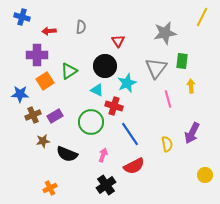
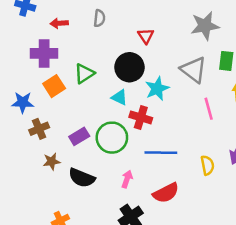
gray triangle: (156, 68) -> (194, 70), turned -30
purple rectangle: (55, 116) -> (79, 136), moved
blue line: (130, 134) -> (161, 153), turned -55

